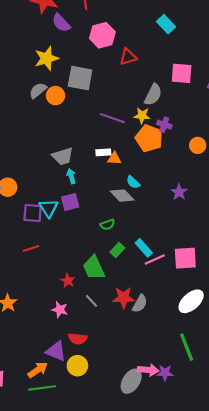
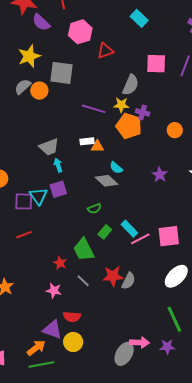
purple star: (165, 373) -> (167, 347), moved

